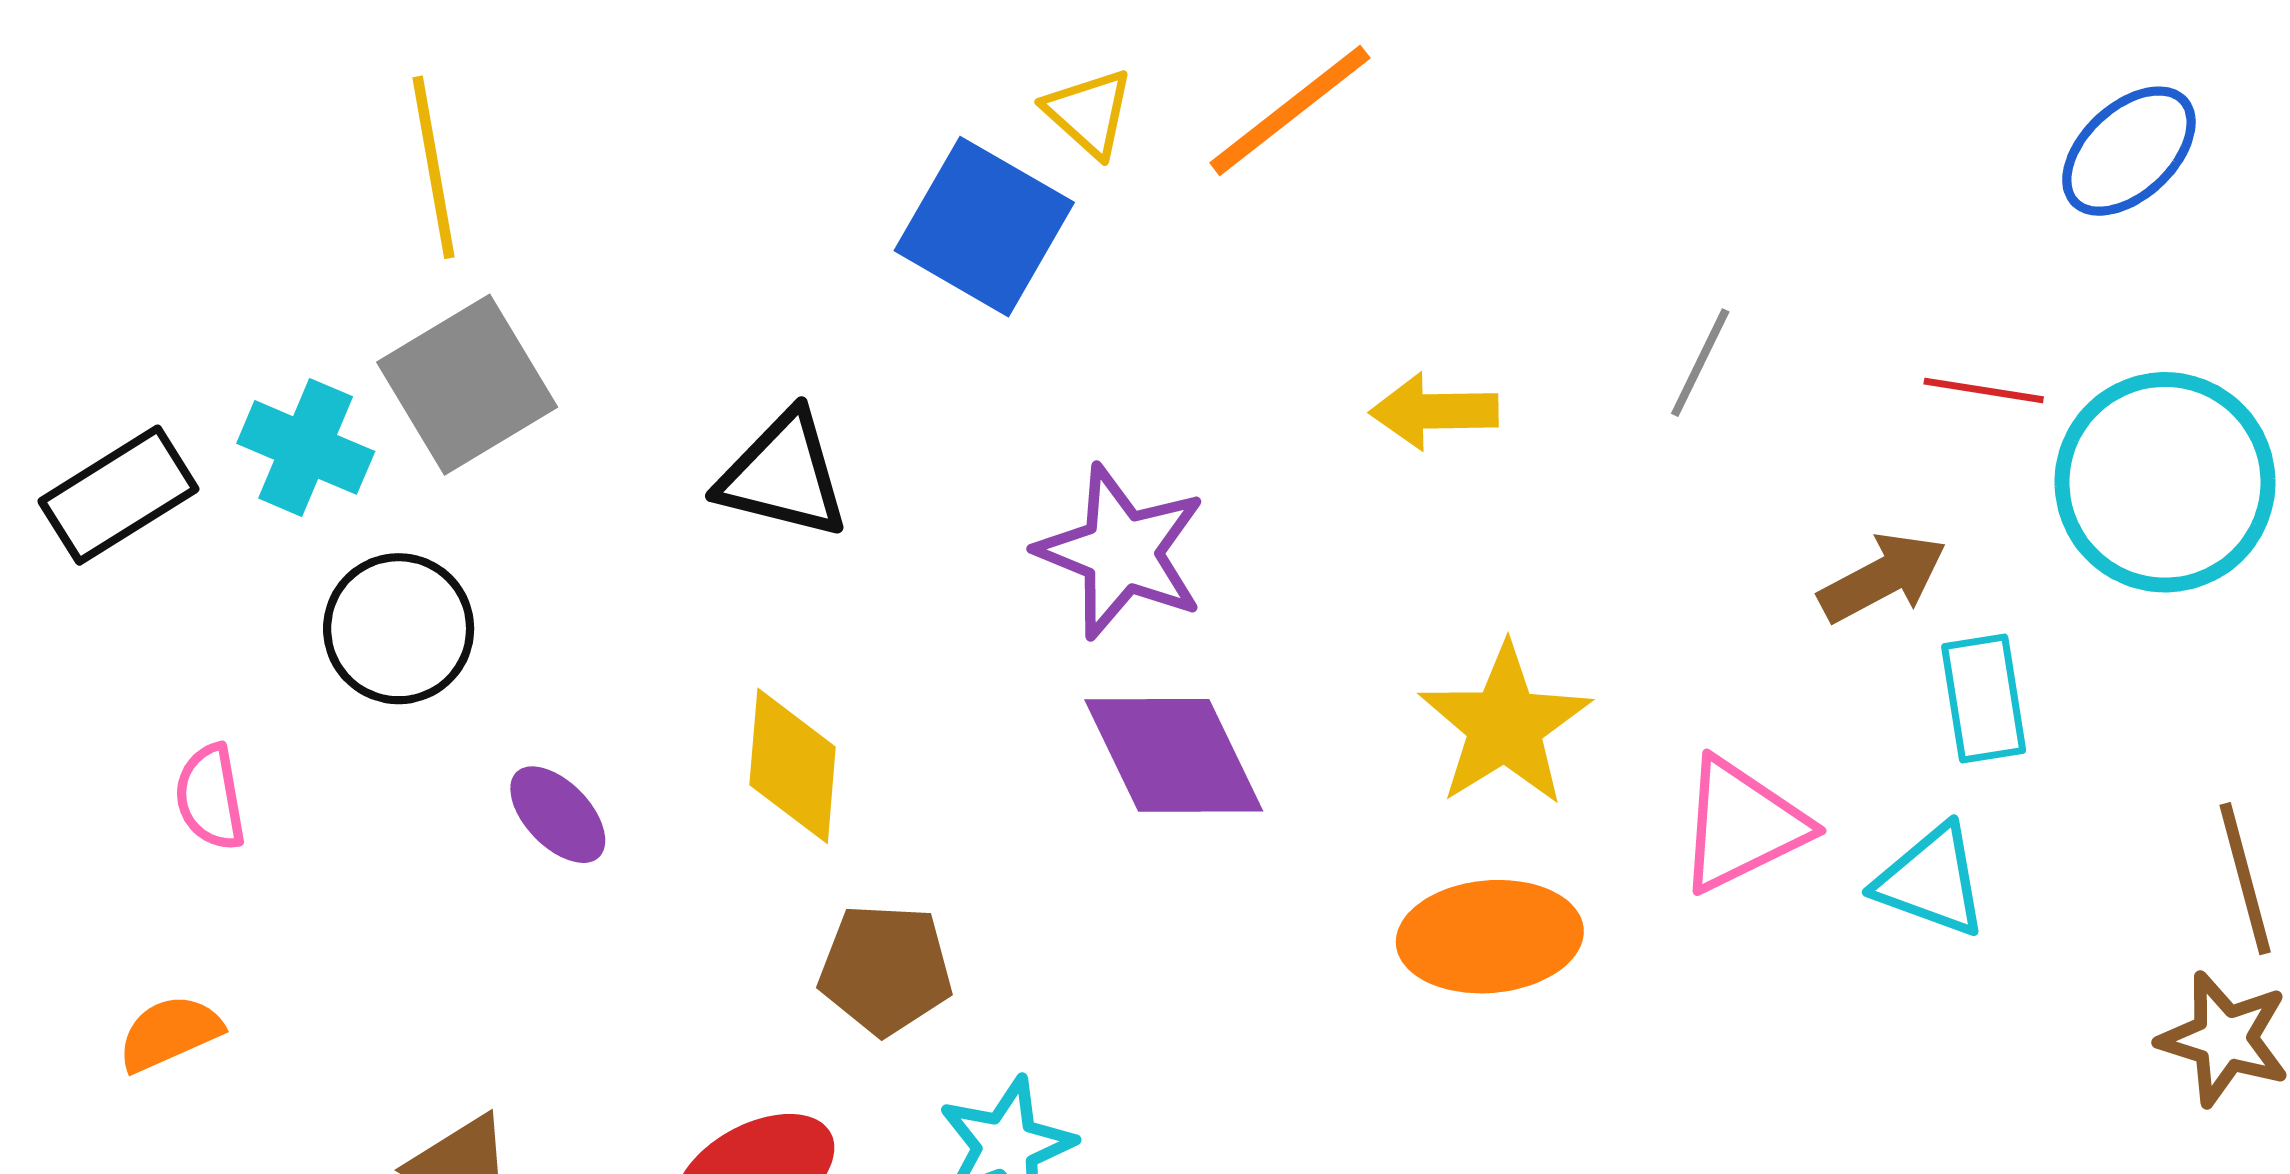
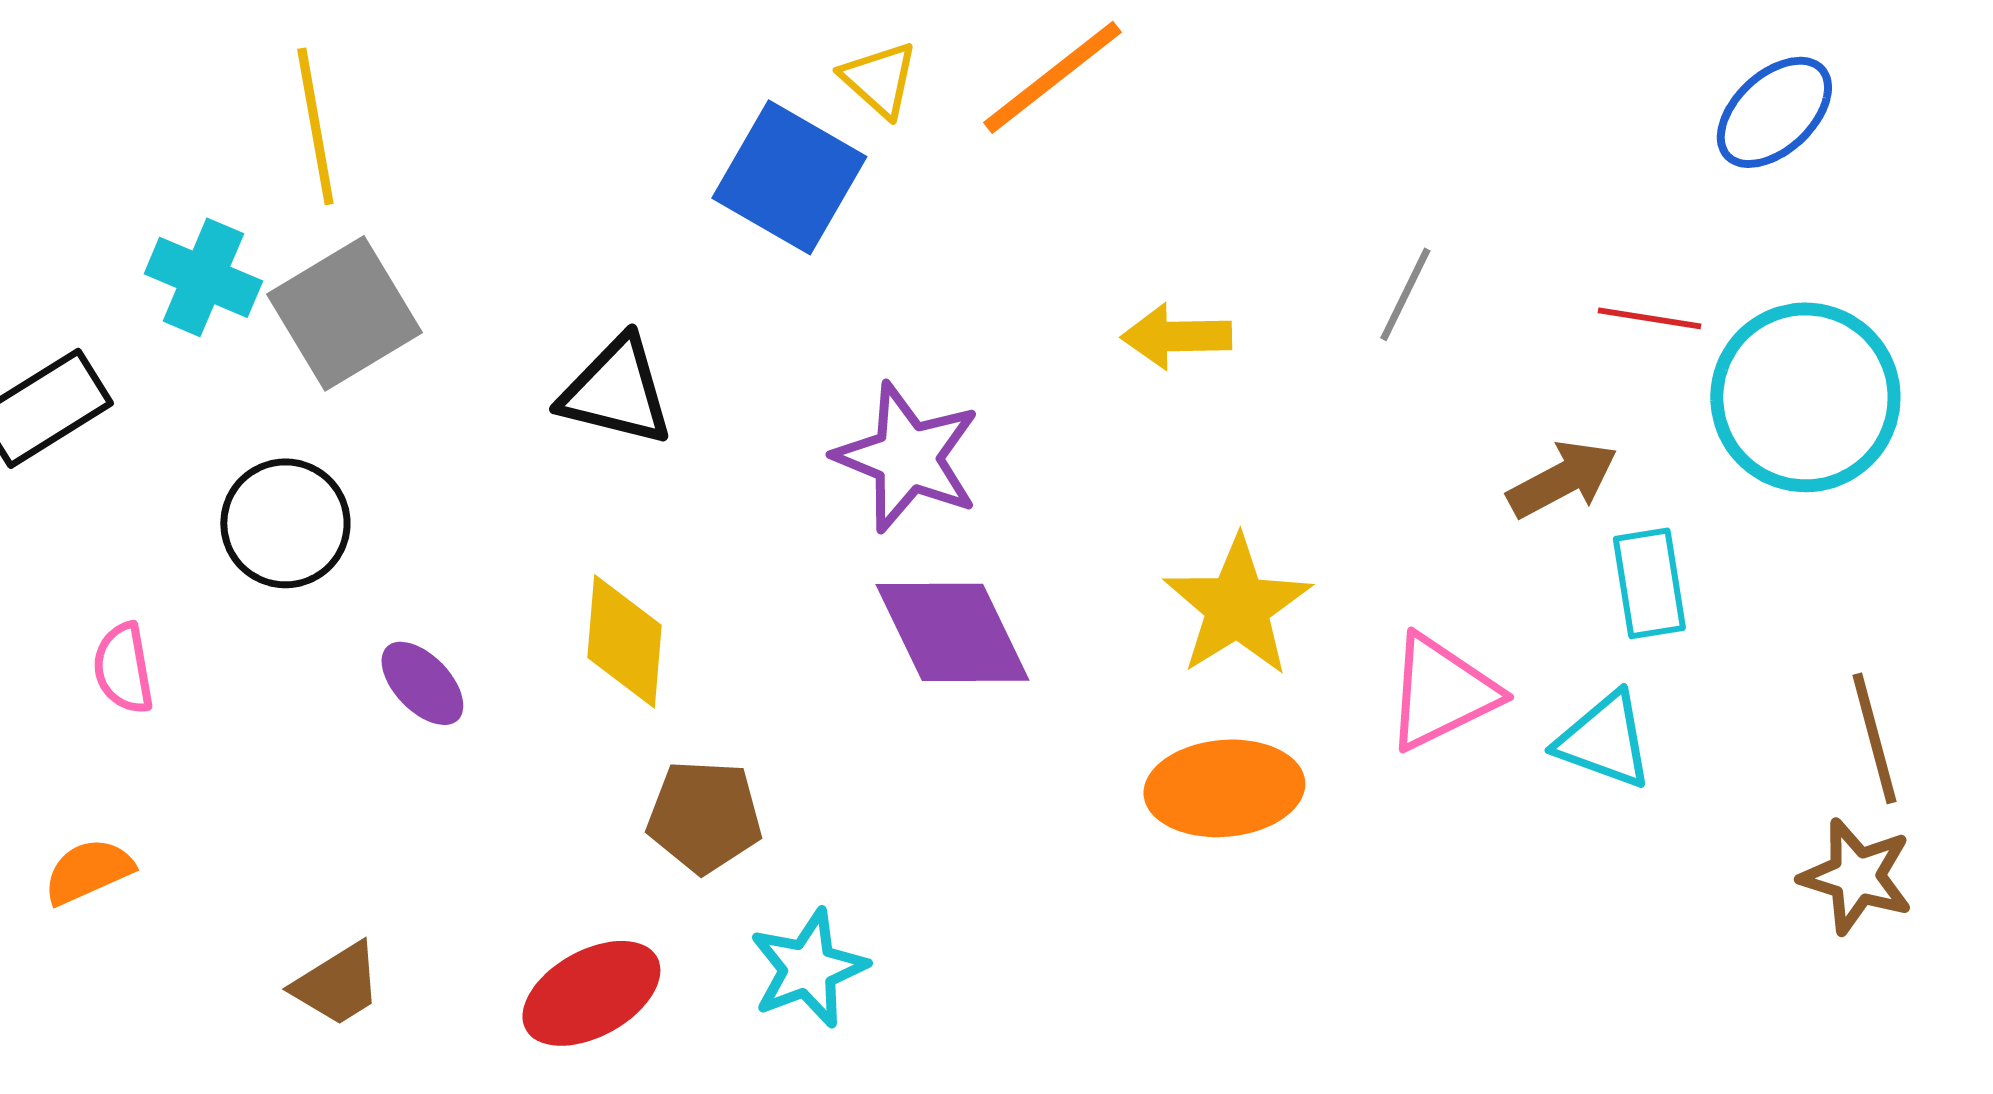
cyan cross: (306, 447) -> (203, 277), moved

